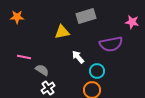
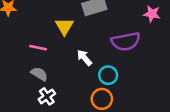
yellow triangle: (62, 32) -> (64, 26), turned -49
pink line: (24, 57) -> (38, 48), moved

